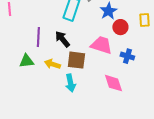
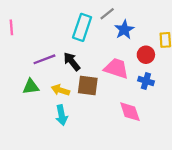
red circle: (120, 27) -> (146, 55), moved
purple line: (38, 37) -> (44, 59), turned 66
cyan arrow: (70, 83) -> (62, 115), moved

